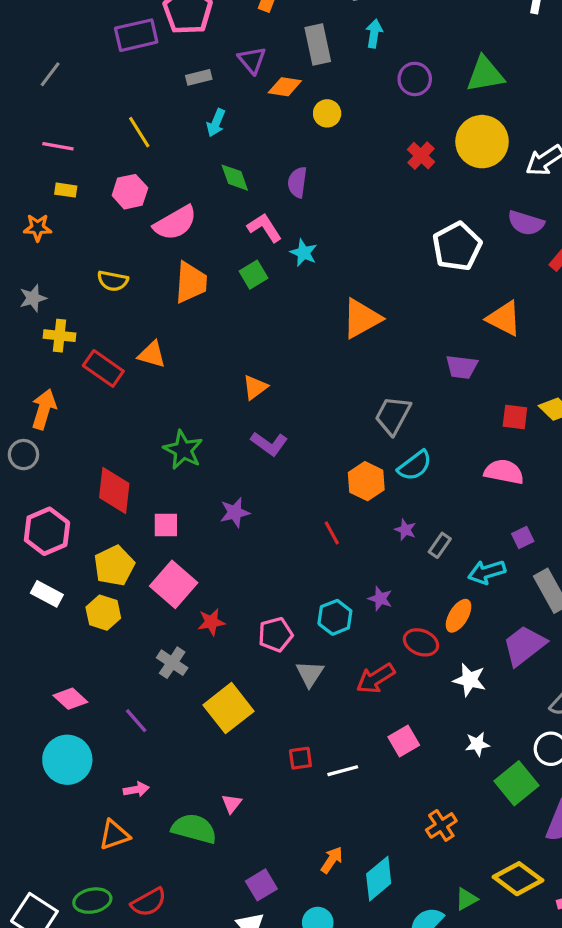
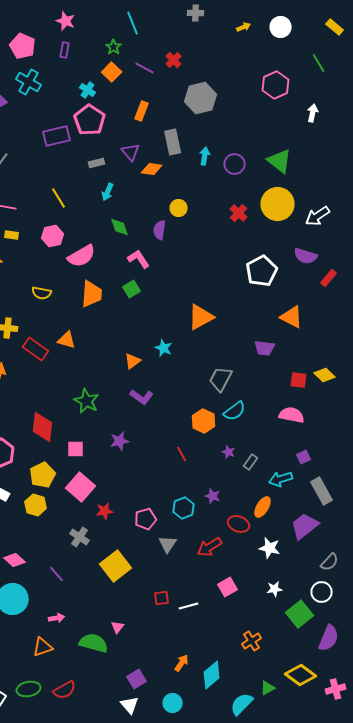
cyan arrow: (374, 34) -> (205, 156), moved
green triangle: (485, 74) -> (280, 161), turned 48
yellow circle: (327, 113) -> (179, 208), moved
cyan star: (304, 253) -> (164, 348), moved

